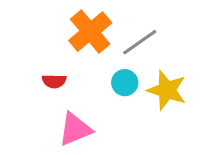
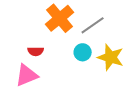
pink triangle: (75, 129) -> (27, 75), moved

